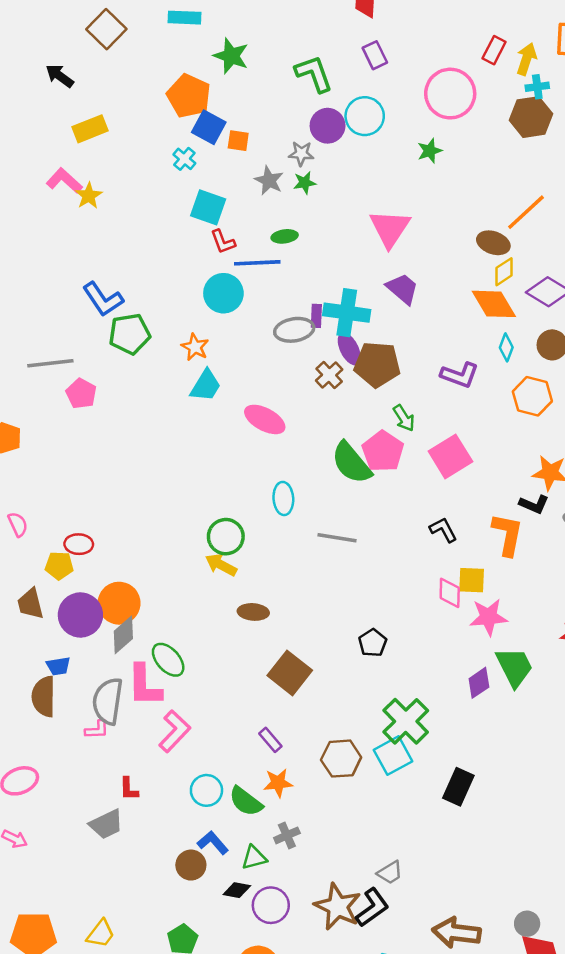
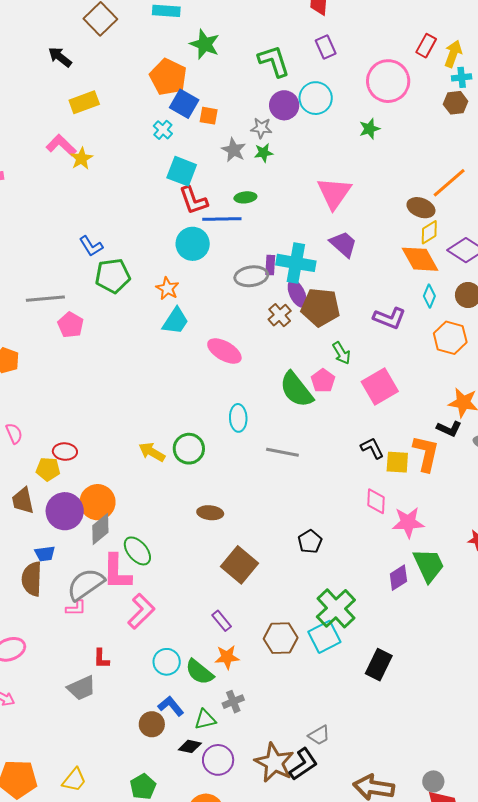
brown hexagon: (531, 117) -> (456, 103), size x0.7
red L-shape: (223, 242) -> (193, 200), size x1.4
blue L-shape: (103, 299) -> (91, 246), size x0.7
pink pentagon: (383, 451) -> (323, 381), size x0.7
yellow arrow: (221, 565) -> (152, 452), moved
yellow square: (472, 580) -> (397, 462), moved
gray semicircle: (108, 701) -> (86, 584), turned 45

